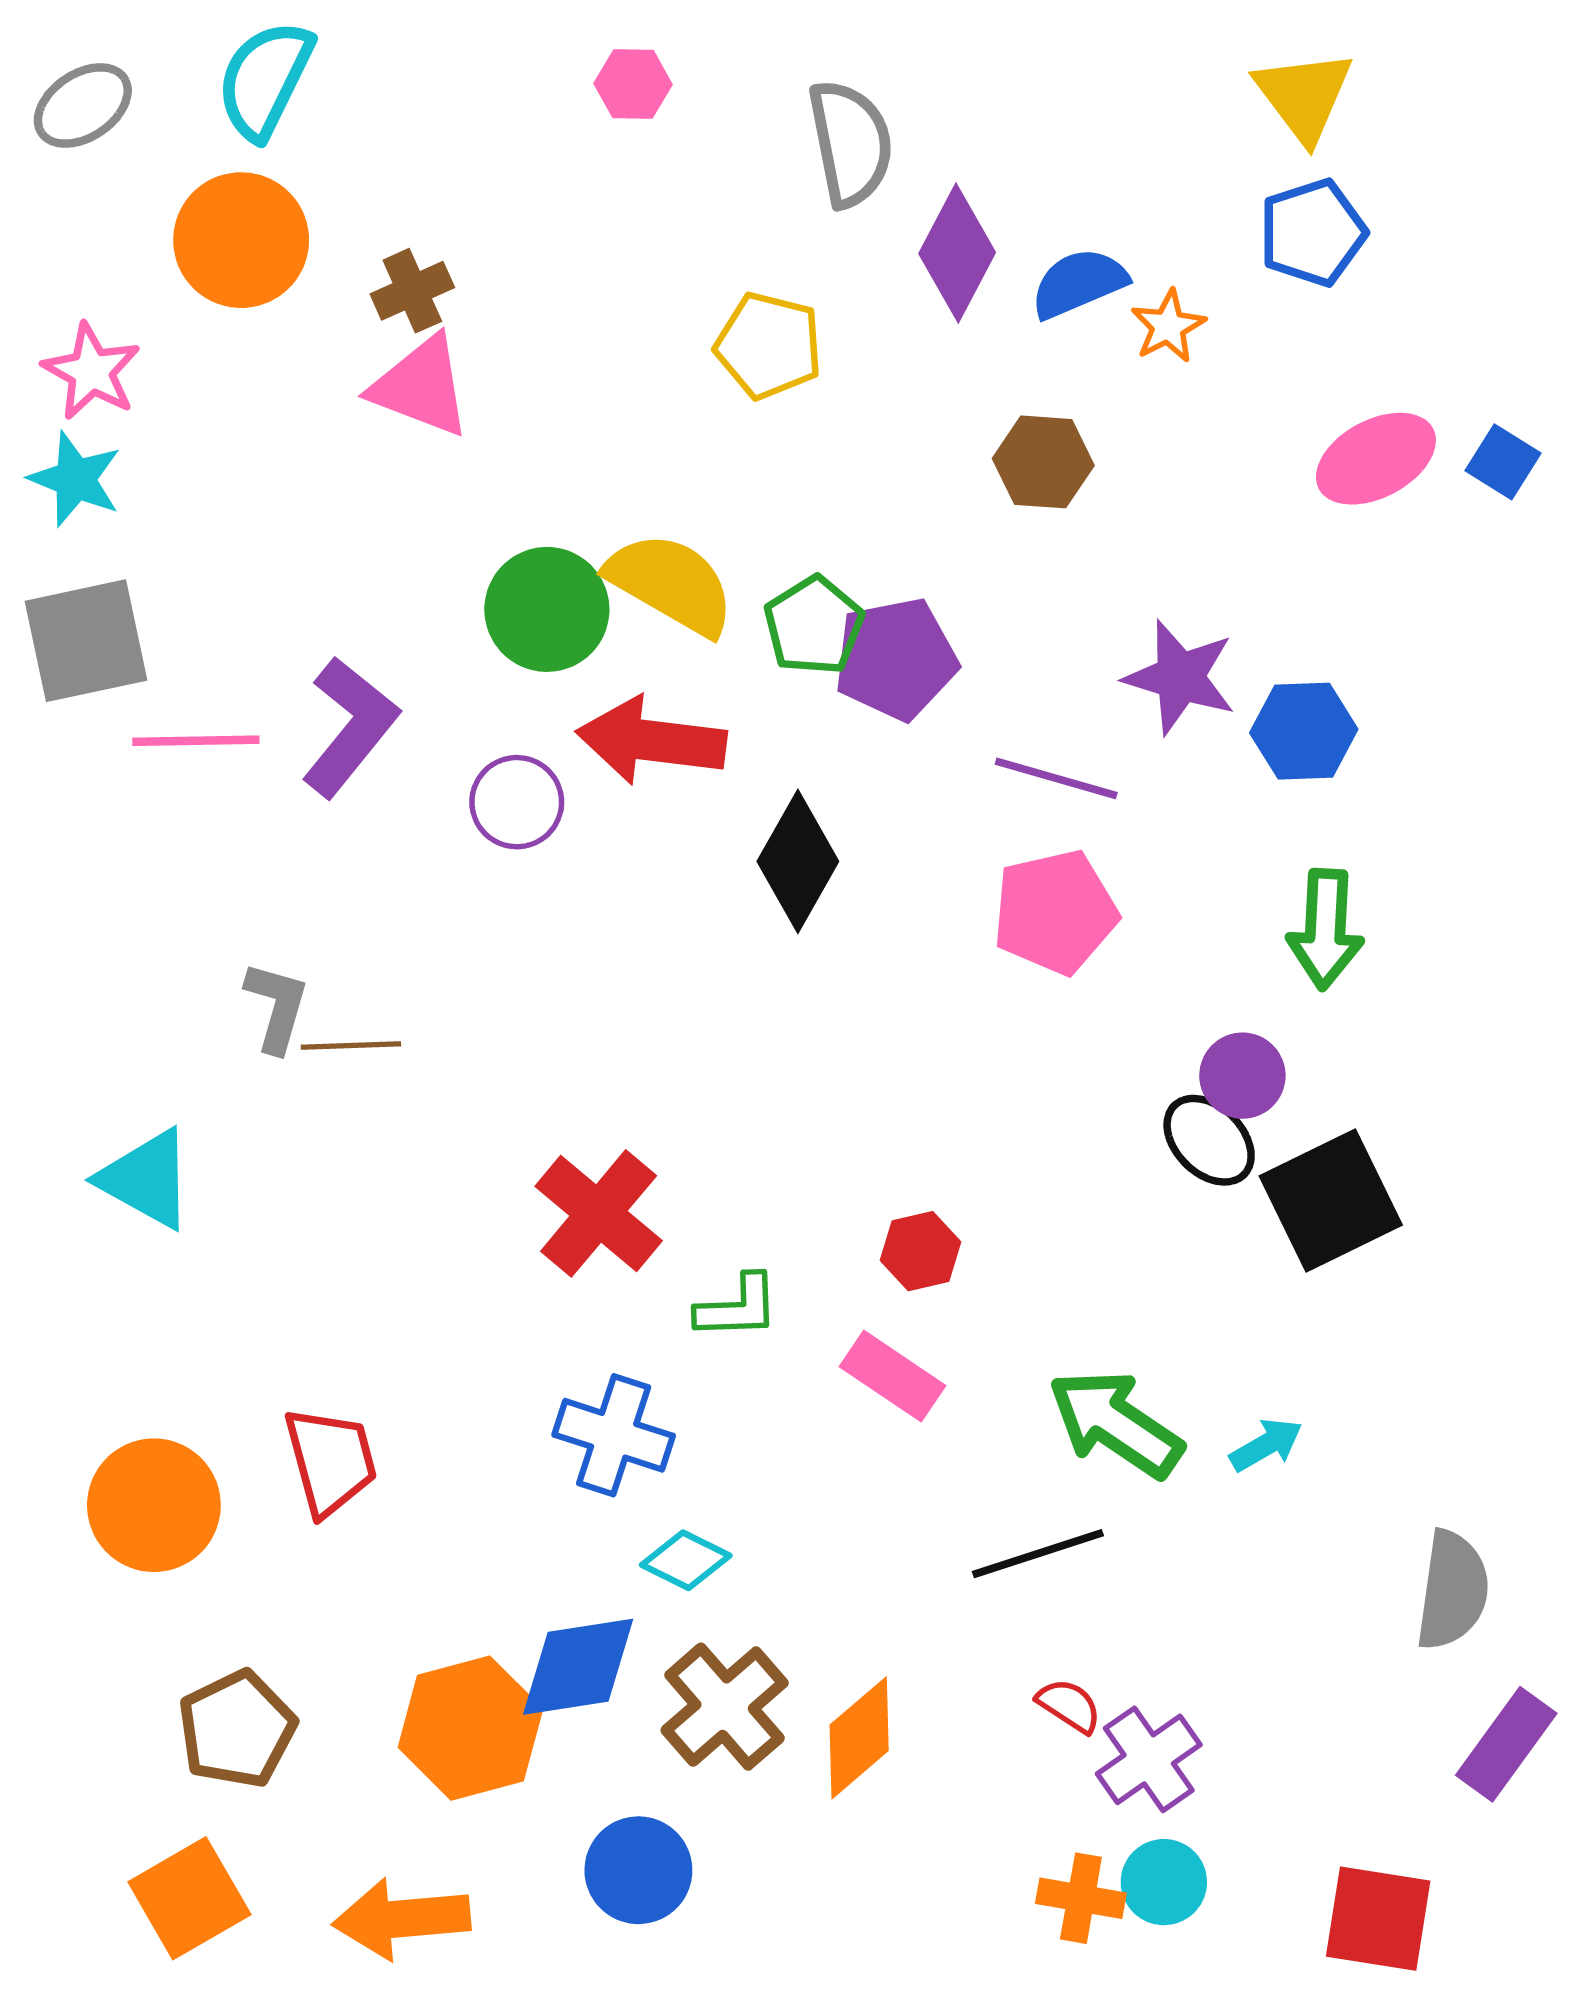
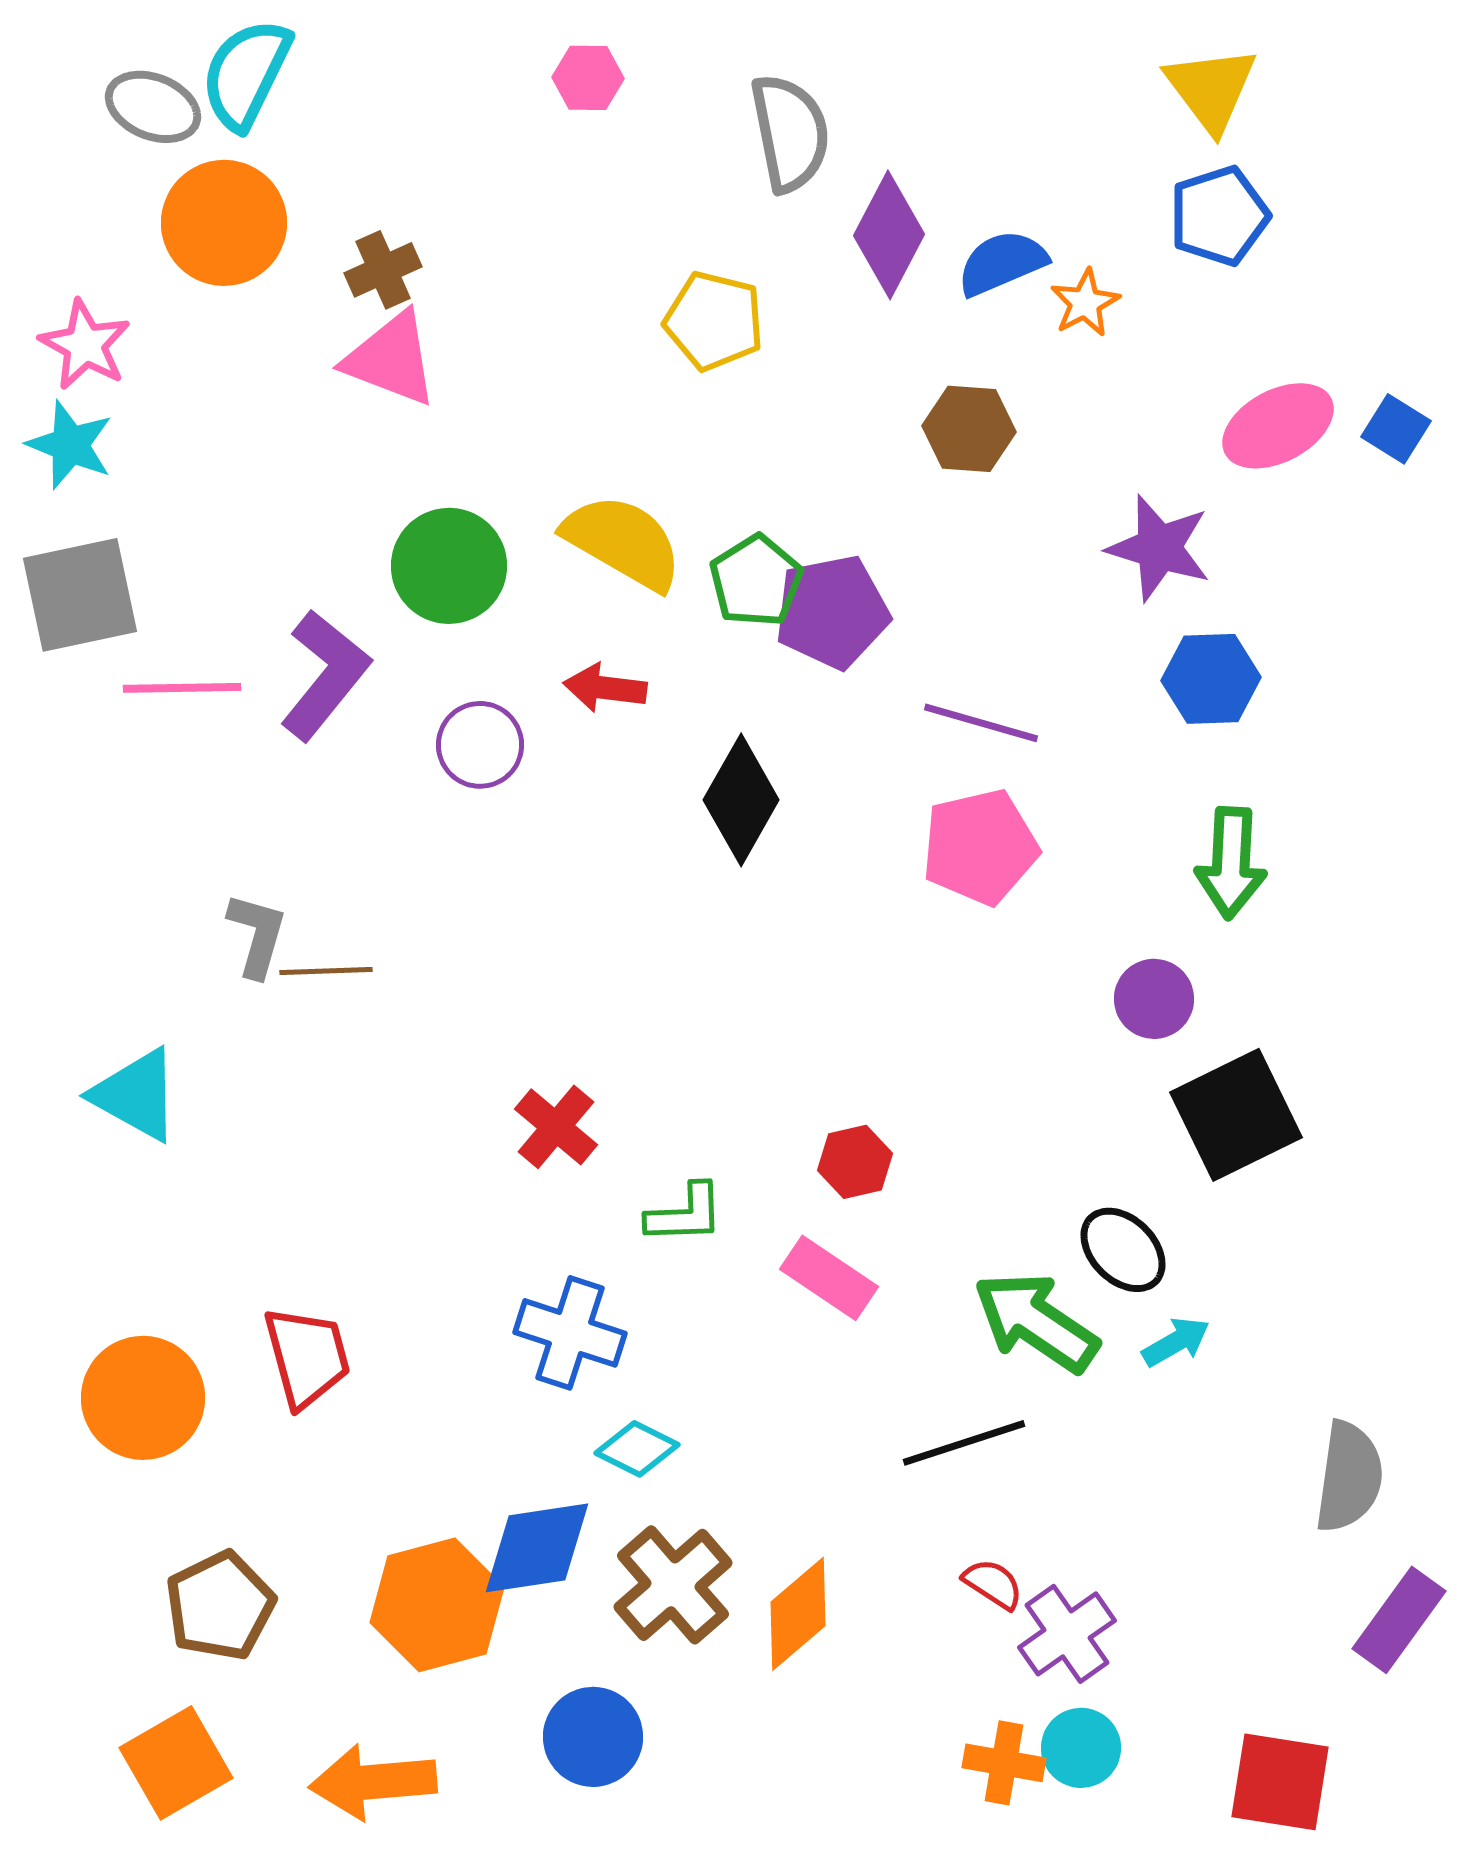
gray ellipse: (83, 106) -> (153, 107), moved, turned 56
green circle: (547, 609) -> (449, 566), moved
purple star: (1180, 677) -> (1159, 548), moved
red arrow: (651, 741) -> (605, 688), size x0.6
black ellipse: (1209, 1140) -> (1123, 1250), moved
red cross: (599, 1213) -> (556, 1127), size x0.7

